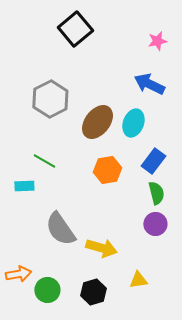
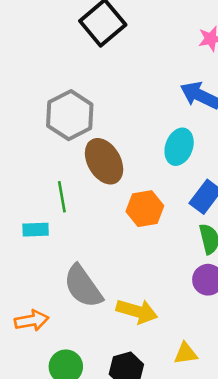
brown ellipse: (97, 122) -> (104, 161), moved, turned -68
green line: (44, 161) -> (62, 197), turned 50
orange arrow: (18, 274) -> (32, 321), moved

